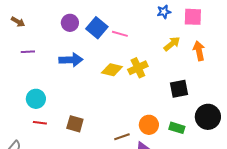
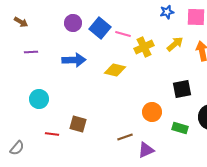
yellow cross: (138, 68) -> (144, 47), moved
red line: (40, 123) -> (52, 134), moved
orange circle: (149, 125) -> (152, 112), moved

